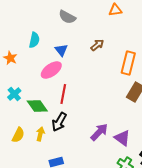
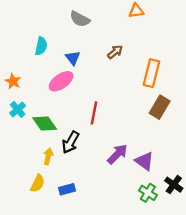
orange star: (10, 58) -> (13, 81), moved
red line: (63, 94) -> (94, 113), moved
yellow semicircle: (18, 135) -> (38, 183), moved

